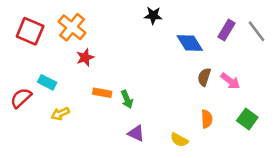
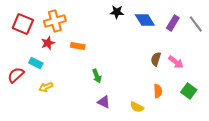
orange cross: (72, 27) -> (55, 21), turned 35
blue diamond: (190, 43) -> (145, 20), moved
red star: (85, 57) -> (48, 43), moved
orange rectangle: (102, 93) -> (78, 46), moved

